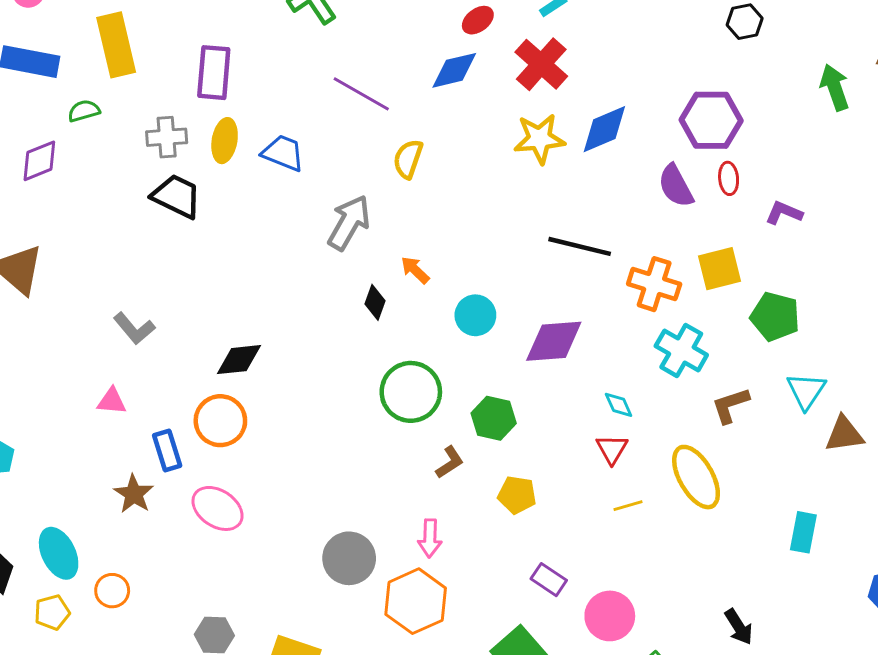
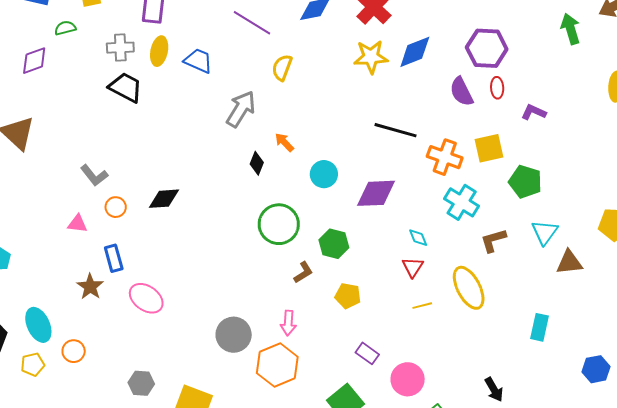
orange circle: (220, 421) -> (116, 207), moved, size x0.6

